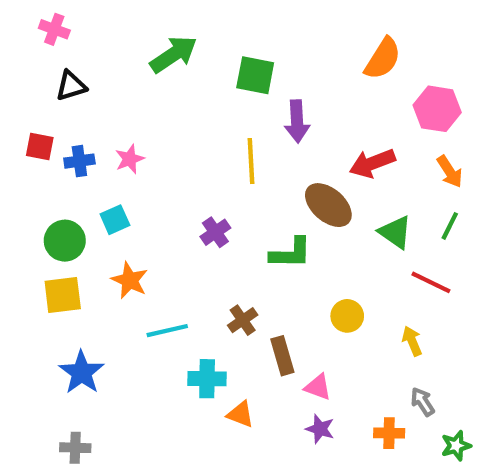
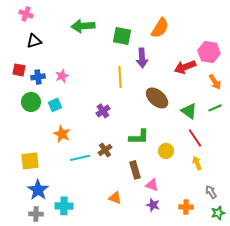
green arrow: (174, 54) -> (83, 26), turned -150
orange semicircle: (383, 59) -> (160, 28), moved
red arrow: (372, 163) -> (185, 67), moved
green line: (450, 226) -> (215, 108), turned 40
green circle: (65, 241) -> (31, 102), moved
green L-shape: (291, 253) -> (139, 137), moved
red line: (431, 282) -> (195, 138), moved, turned 30
yellow square: (63, 295) -> (30, 161), moved
brown cross: (243, 320) -> (105, 150), moved
blue star: (81, 372) -> (38, 190), moved
cyan cross: (207, 379) -> (64, 206), moved
gray arrow: (423, 402) -> (211, 192), moved

